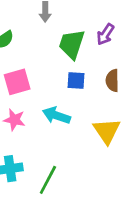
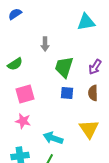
purple arrow: (105, 34) -> (95, 67), moved
cyan arrow: (56, 116) -> (53, 138), moved

